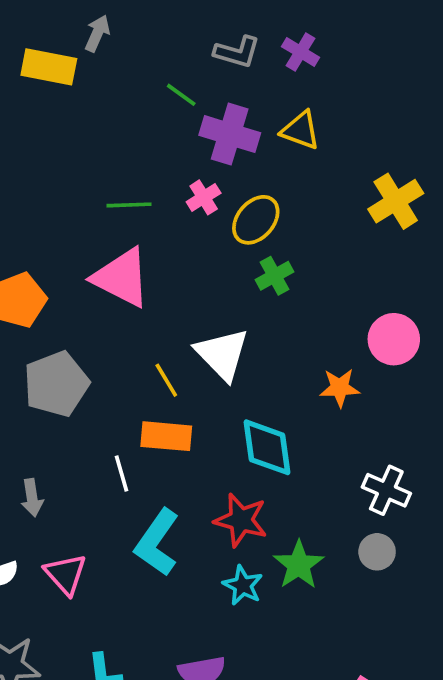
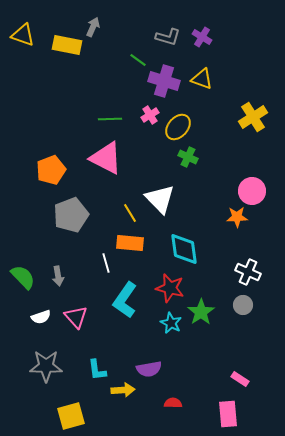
green cross: (274, 276) -> (188, 157), turned -36
orange star: (340, 388) -> (237, 217), moved

